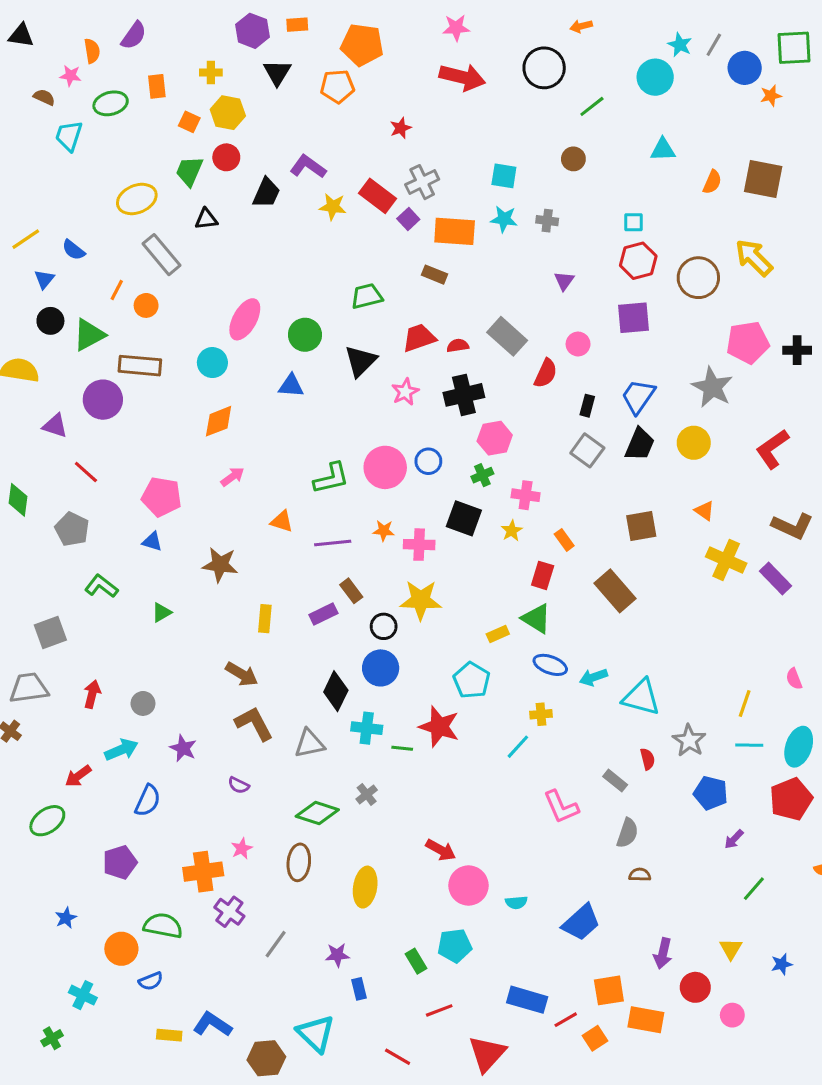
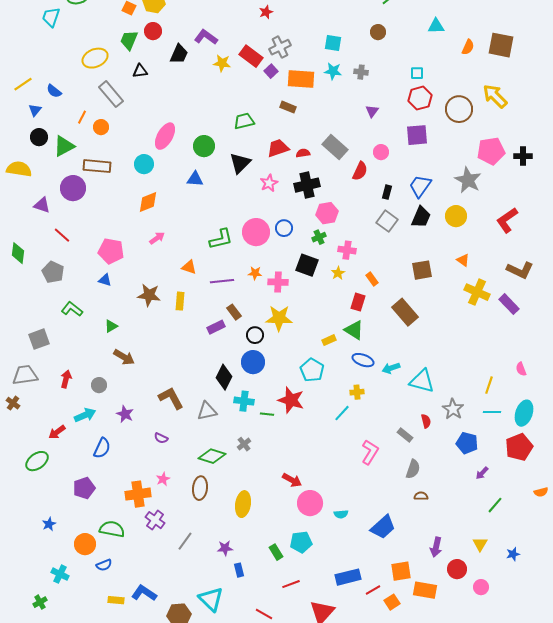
yellow rectangle: (265, 619) -> (180, 301), moved
brown arrow: (242, 674) -> (124, 357), moved
pink L-shape: (561, 807) -> (370, 452), turned -125
blue rectangle: (527, 1000) -> (348, 577), turned -30

